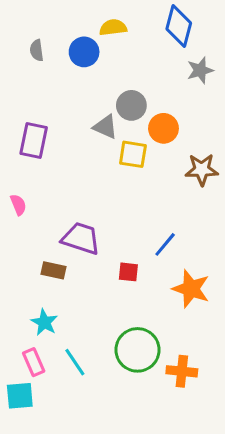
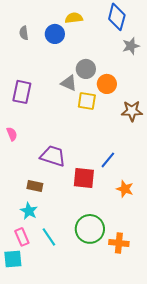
brown rectangle: (53, 270) -> (35, 186), moved
red square: (128, 272) -> (84, 178), size x1.6
orange star: (191, 289) -> (125, 189), size x0.7

